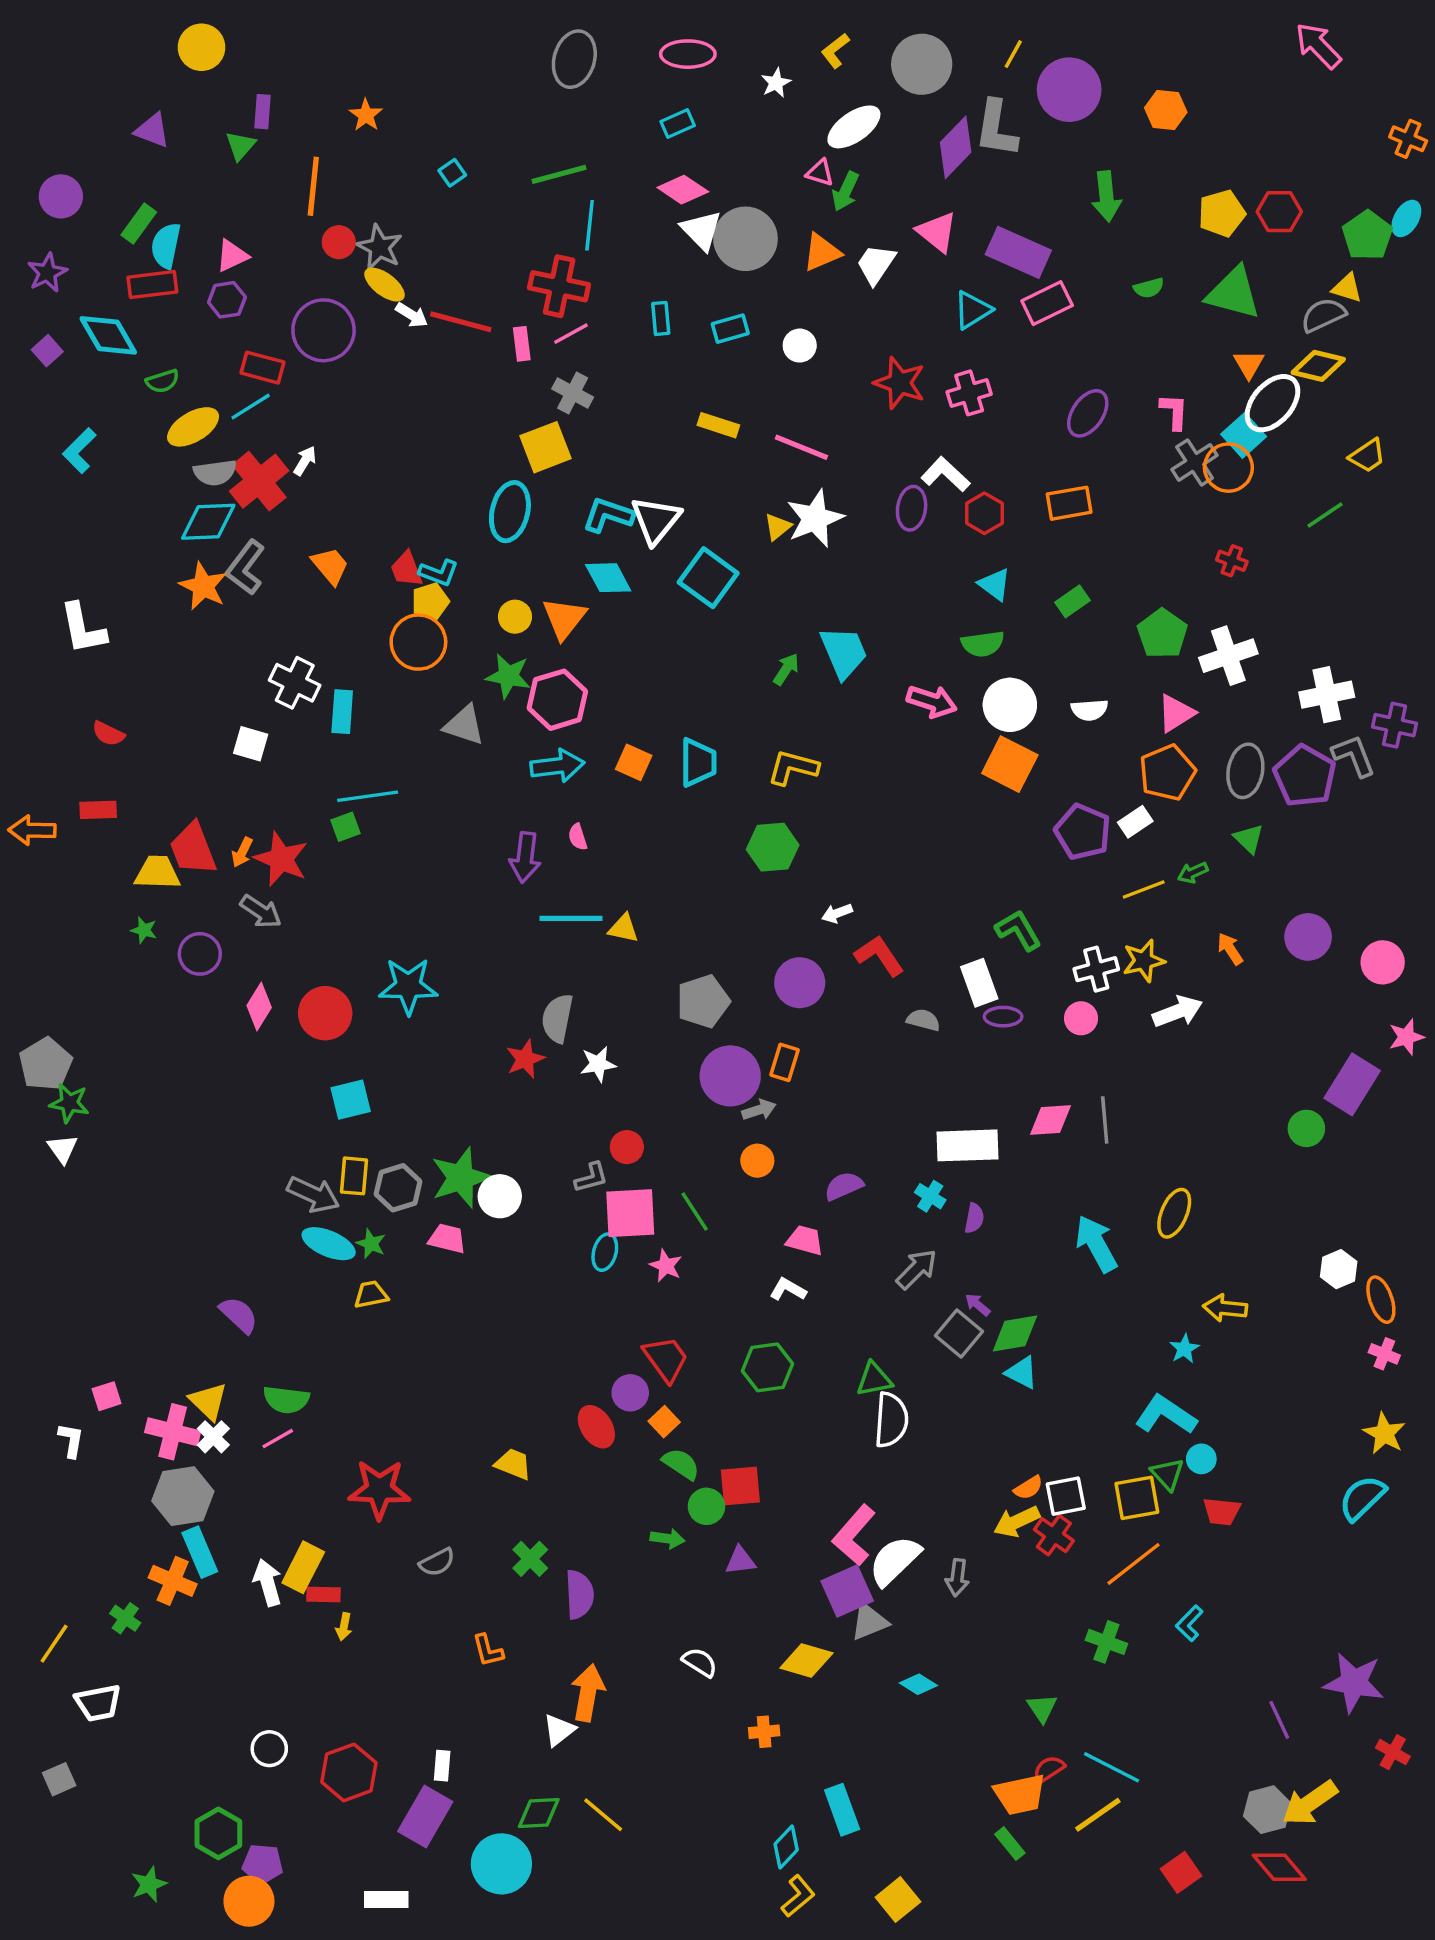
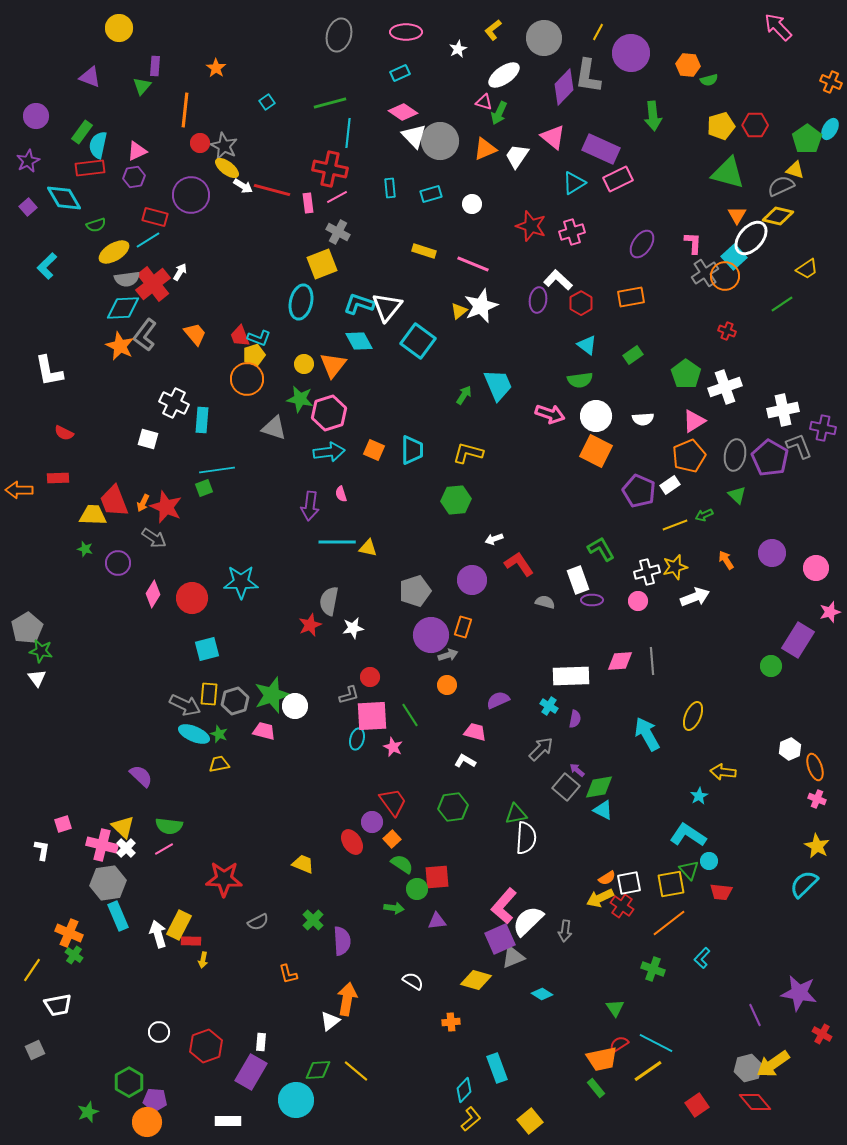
green semicircle: (1149, 288) -> (709, 80), moved
orange cross: (173, 1581) -> (69, 933), moved

